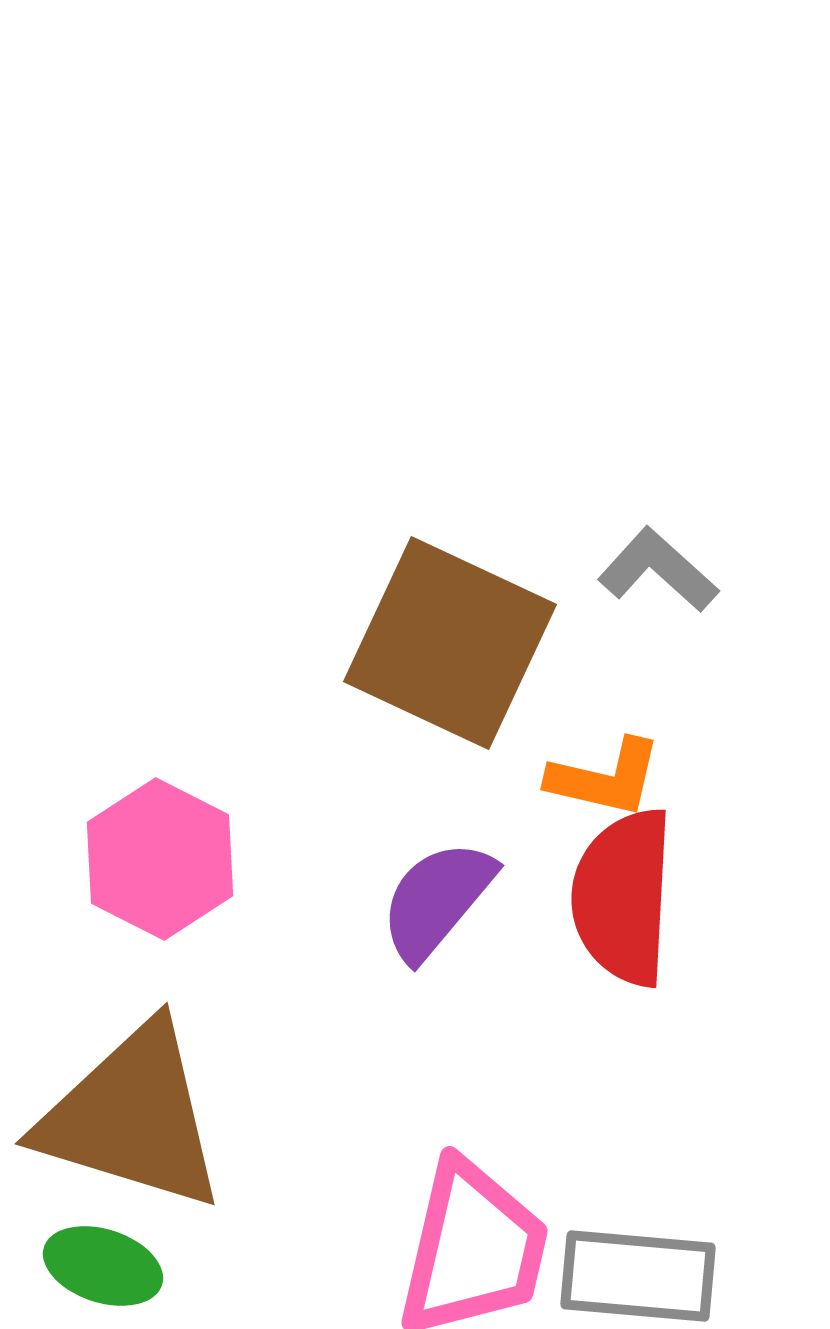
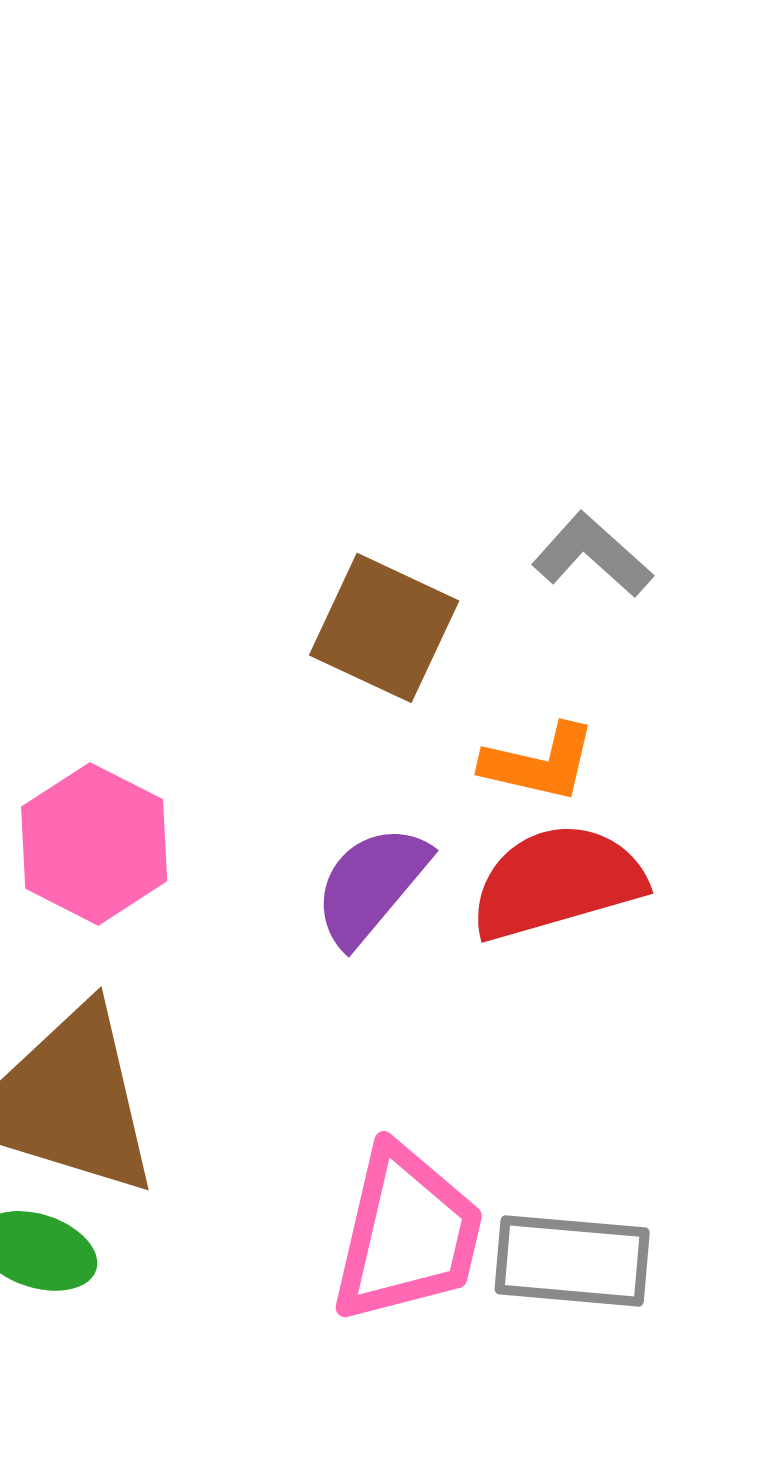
brown square: (450, 643) -> (384, 628), size x0.7
red semicircle: (623, 897) -> (557, 882), turned 71

